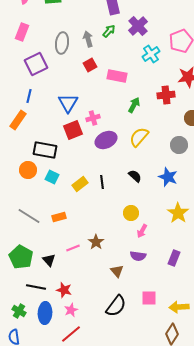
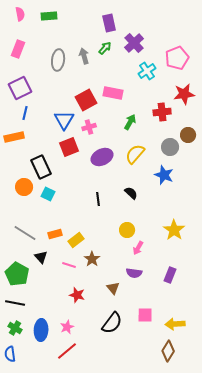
purple square: (36, 64) -> (20, 88), moved
red square: (90, 65) -> (86, 100), moved, size x1.5
pink cross: (93, 118) -> (89, 127), moved
orange rectangle: (18, 120) -> (14, 137), turned 42
gray circle: (179, 145) -> (170, 147), moved
black rectangle: (45, 150) -> (41, 167), turned 55
blue star: (168, 177) -> (164, 175), moved
yellow rectangle: (80, 184) -> (76, 240), moved
pink line: (73, 248) -> (69, 265), turned 40
black triangle: (49, 260) -> (41, 257), moved
black line: (36, 287) -> (15, 303), moved
red star: (64, 290) -> (77, 295), moved

